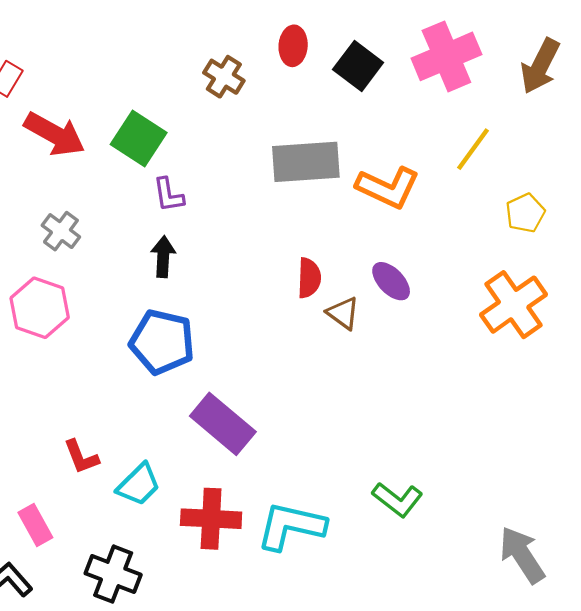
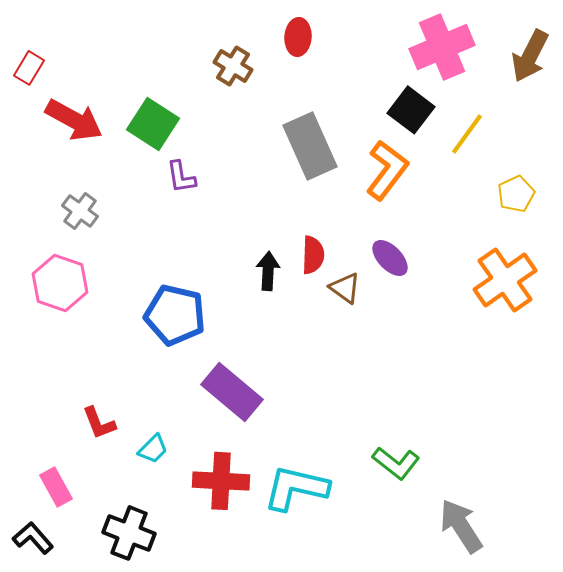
black square: (358, 66) -> (411, 110), moved
gray rectangle: (306, 162) -> (310, 146), turned 70
orange L-shape: (388, 187) -> (387, 170), turned -78
black arrow: (163, 257) -> (268, 271), moved
cyan trapezoid: (139, 485) -> (153, 449), size x0.7
gray arrow: (522, 555) -> (461, 526), moved

